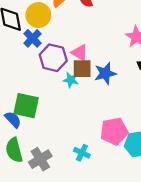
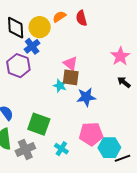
purple hexagon: (53, 58) -> (18, 66), moved
blue star: (105, 73) -> (86, 97), moved
green square: (26, 106) -> (39, 124), moved

